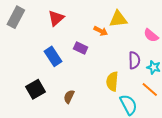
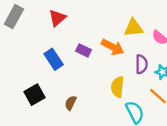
yellow triangle: (118, 19) -> (133, 28), moved
orange arrow: (101, 31) -> (113, 47), moved, size x1.5

